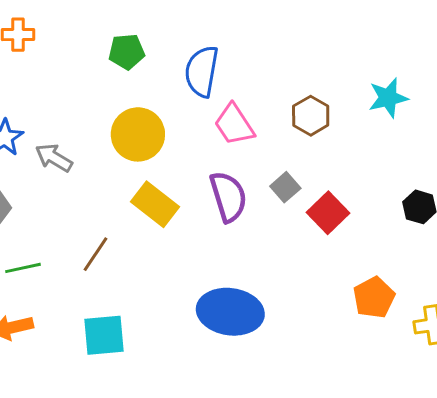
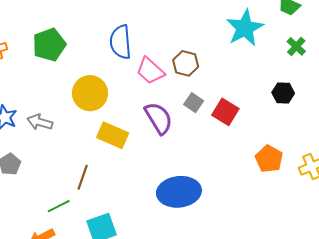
green pentagon: (127, 52) -> (49, 45), moved, size x1.4
cyan star: (388, 98) -> (245, 28), size x1.4
brown hexagon: (311, 116) -> (186, 63), moved
green line: (23, 268) -> (59, 206), moved

